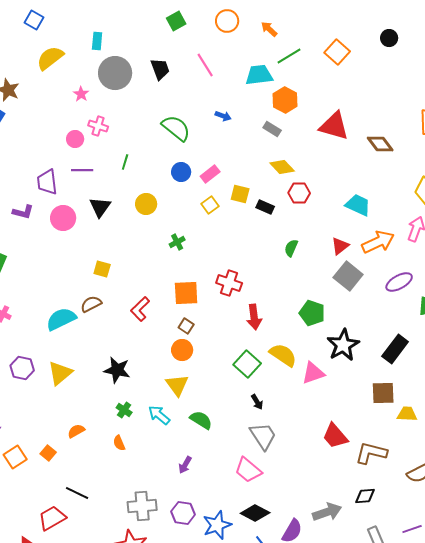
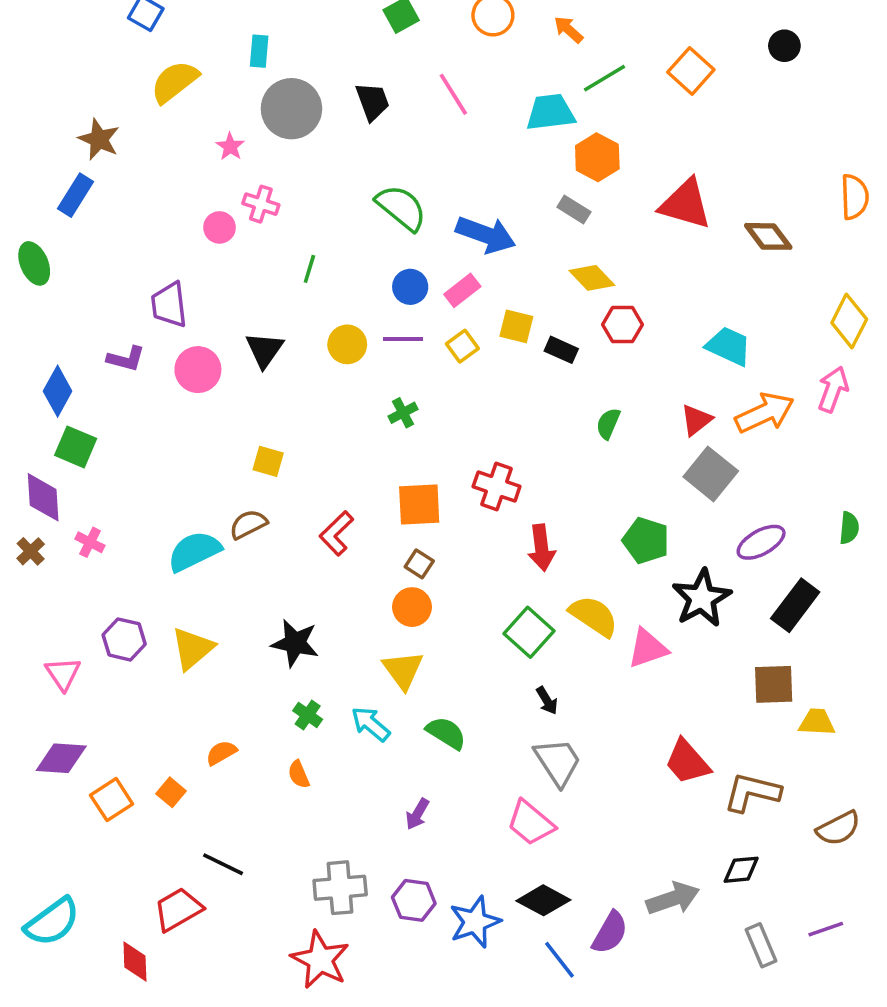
blue arrow: (223, 116) -> (486, 235), moved, size x2.0
purple line: (82, 170) -> (403, 339), moved
purple ellipse: (399, 282) -> (761, 542), moved

